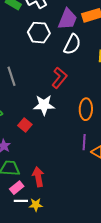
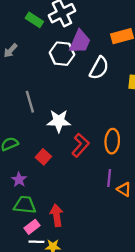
purple trapezoid: (68, 19) -> (80, 42), moved
red L-shape: (59, 78) -> (80, 145), moved
white star: (44, 105) -> (59, 121), moved

